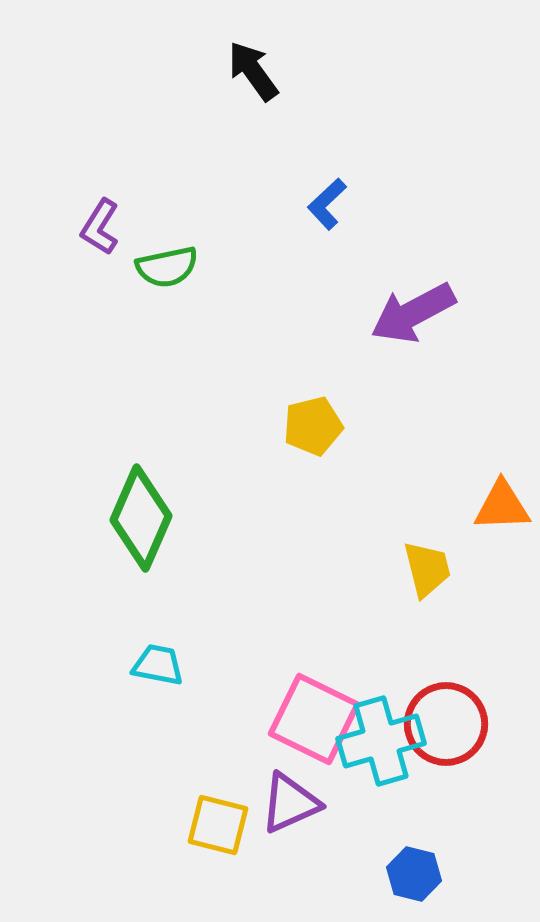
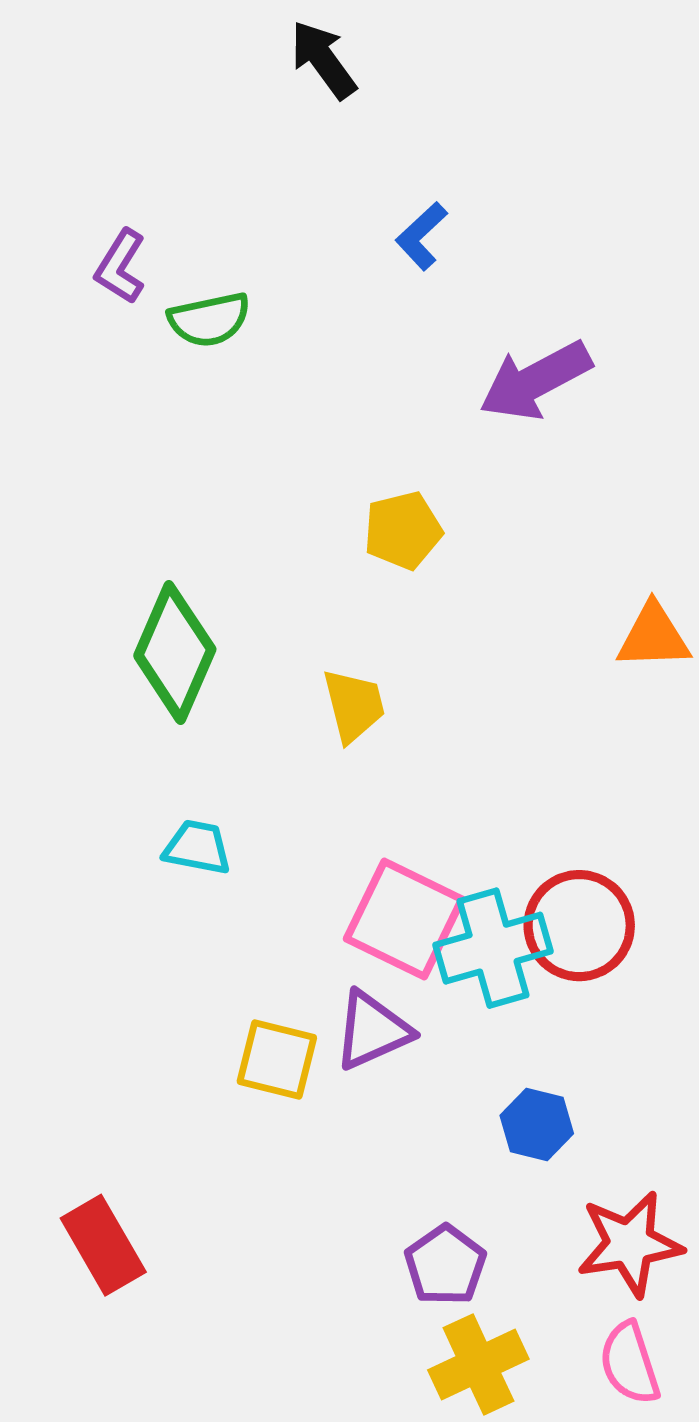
yellow trapezoid: (427, 569) -> (354, 705), moved

